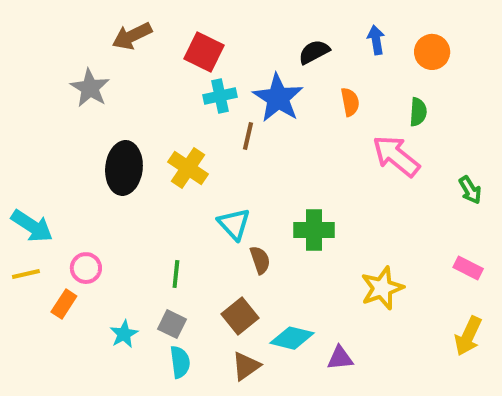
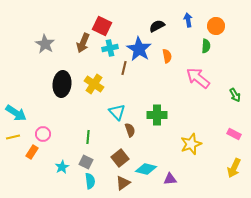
brown arrow: (132, 36) -> (83, 43), moved, turned -42
orange semicircle: (350, 102) -> (167, 56), moved
green semicircle: (418, 112) -> (206, 46), moved

